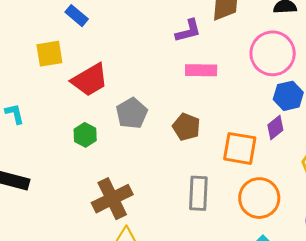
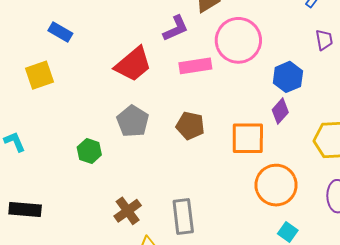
pink circle: (273, 53) -> (238, 40), moved
red trapezoid: (90, 80) -> (133, 64), moved
gray rectangle: (198, 193) -> (183, 217), moved
brown cross: (112, 199) -> (128, 211), size x0.7

